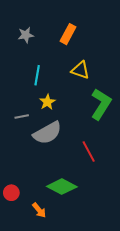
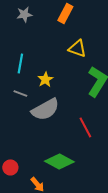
cyan line: (37, 75) -> (20, 63), moved
gray line: (22, 116) -> (20, 93), turned 32

